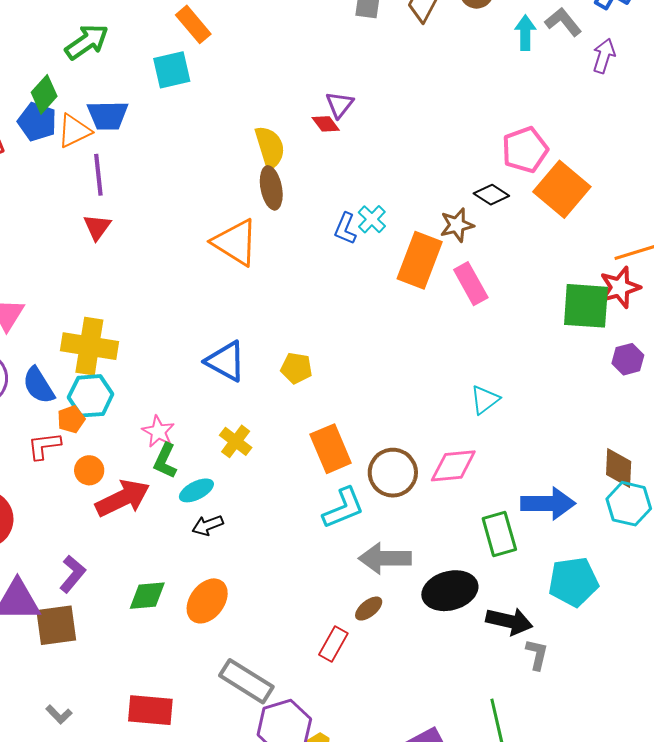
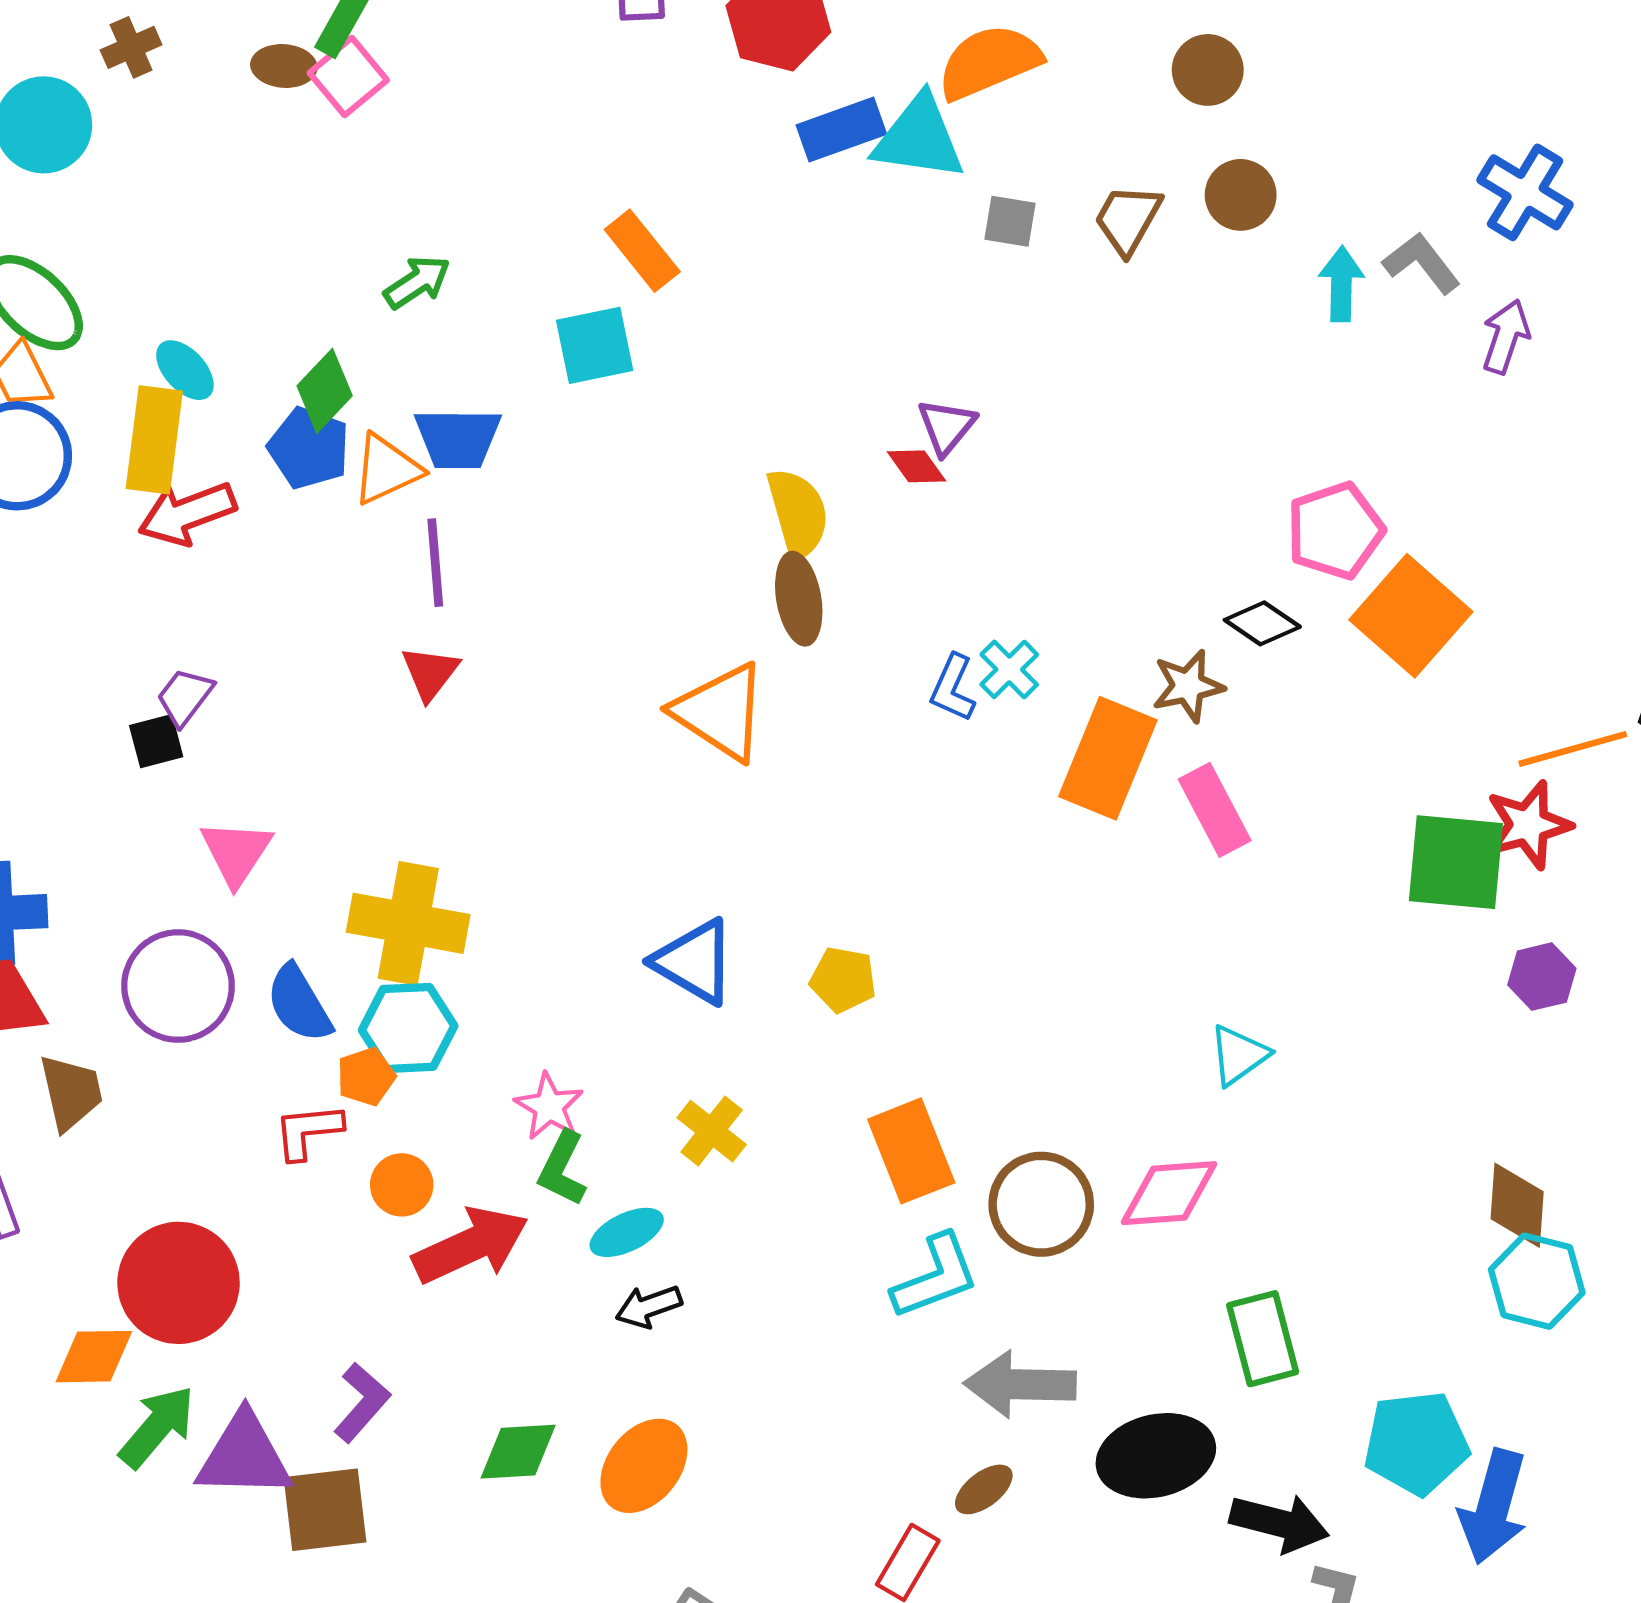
green arrow: (87, 42) -> (417, 282), size x0.7
blue arrow: (548, 503) -> (1493, 1507), moved, turned 104

